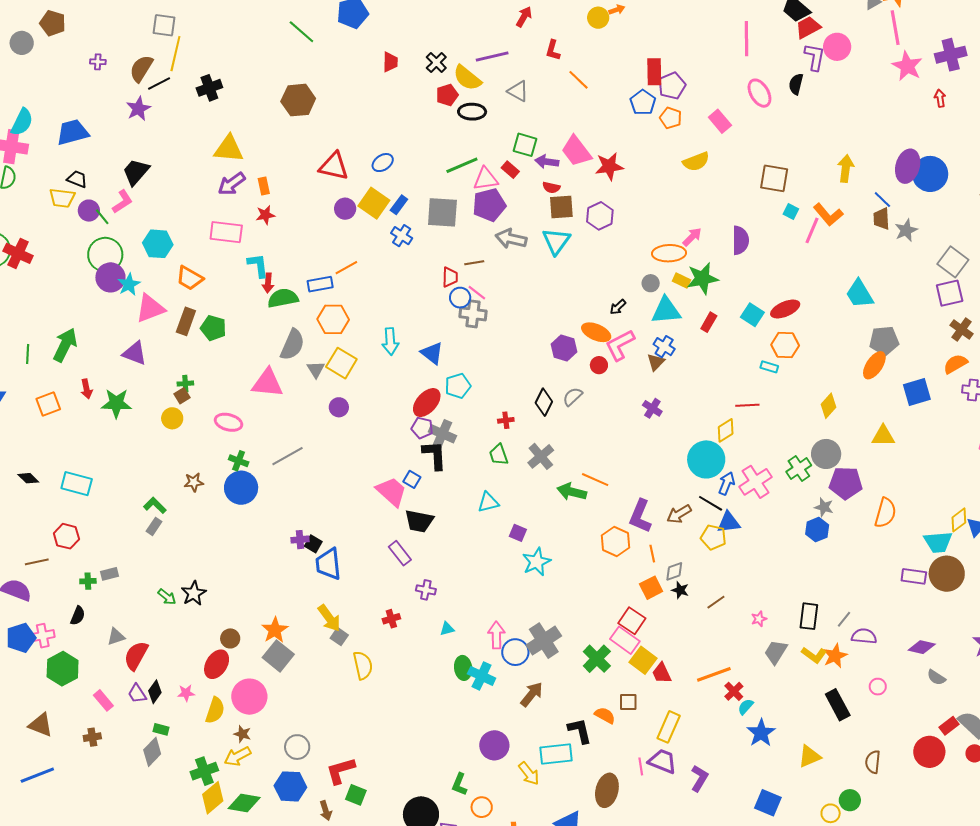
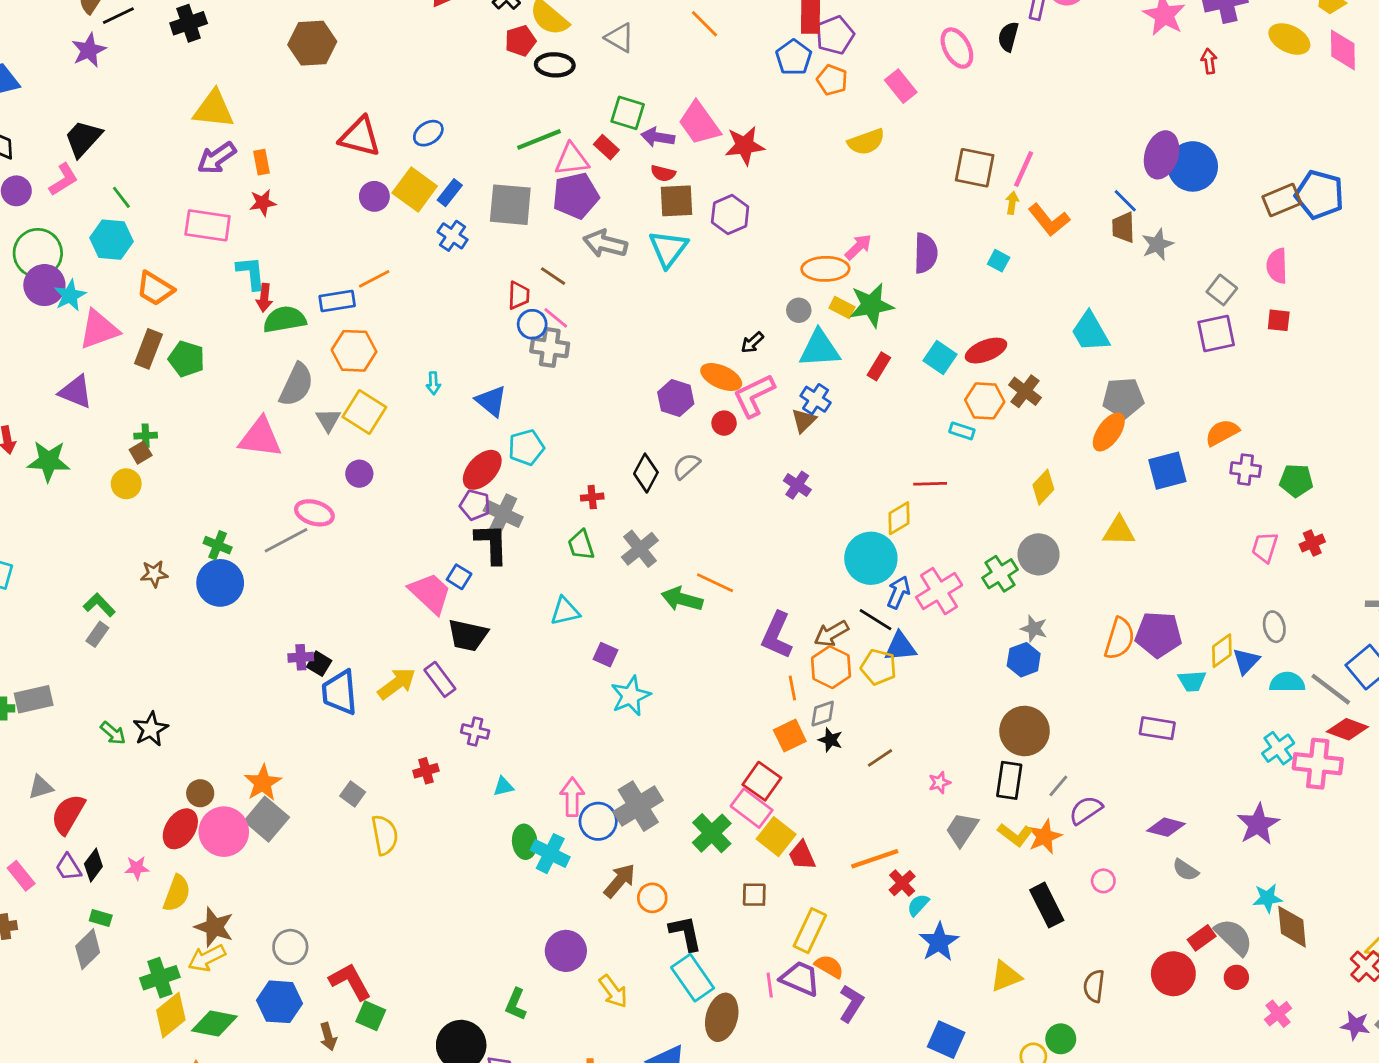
yellow arrow: (846, 169) -> (1012, 203), moved, size x0.6
cyan square: (791, 212) -> (999, 261), moved
green line: (102, 217) -> (121, 197), moved
pink line: (812, 230) -> (1024, 169), moved
gray square: (953, 262) -> (1222, 290), size x0.7
brown line: (474, 263) -> (553, 276), turned 42
brown cross: (962, 329) -> (1025, 391), moved
cyan arrow: (390, 341) -> (433, 383), size x0.6
pink ellipse: (228, 422) -> (314, 513), moved
purple pentagon: (846, 483) -> (1158, 634), moved
orange hexagon: (616, 542) -> (831, 667), moved
cyan trapezoid: (938, 542) -> (1192, 681), size x0.7
gray rectangle: (110, 574) -> (34, 699), size x1.5
brown circle: (947, 574) -> (1025, 731), moved
yellow arrow: (329, 618) -> (397, 684), moved, turned -92
purple semicircle: (864, 636) -> (1086, 810), turned -40
pink circle: (249, 697) -> (224, 832), moved
orange semicircle: (605, 715) -> (829, 966), moved
brown star: (242, 734) -> (214, 927), size x1.6
cyan rectangle: (556, 754) -> (693, 978), moved, turned 60
red L-shape: (341, 771) -> (350, 981), turned 76
orange circle: (482, 807) -> (652, 898), moved

